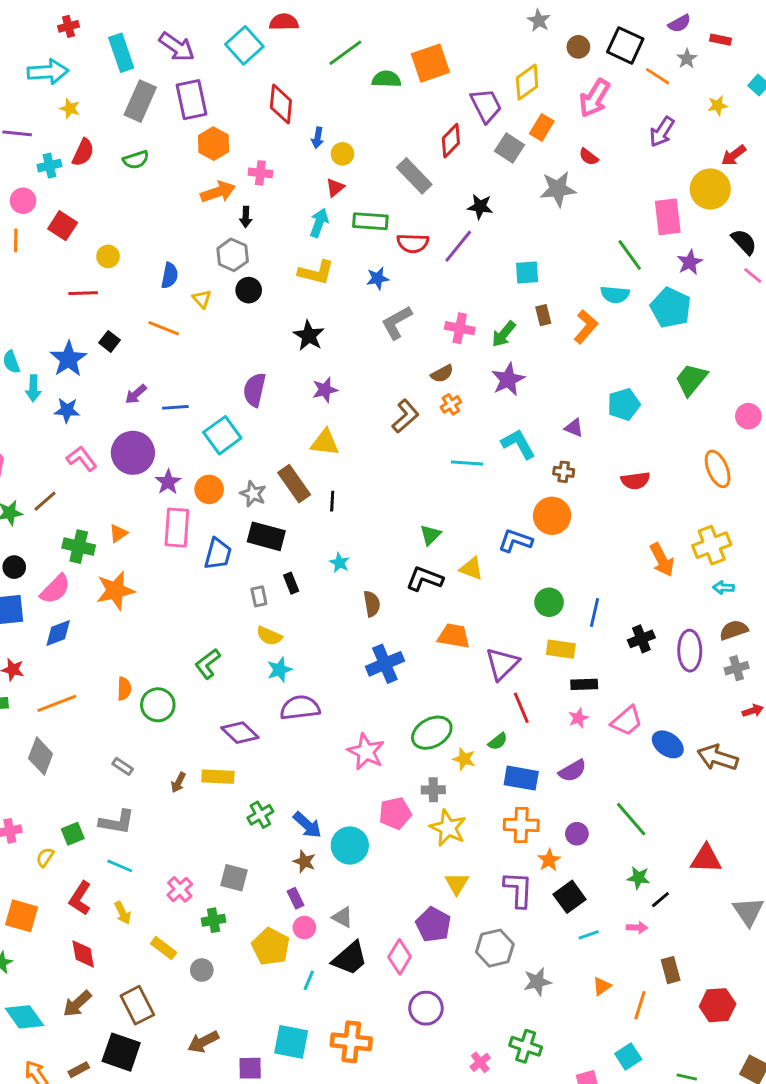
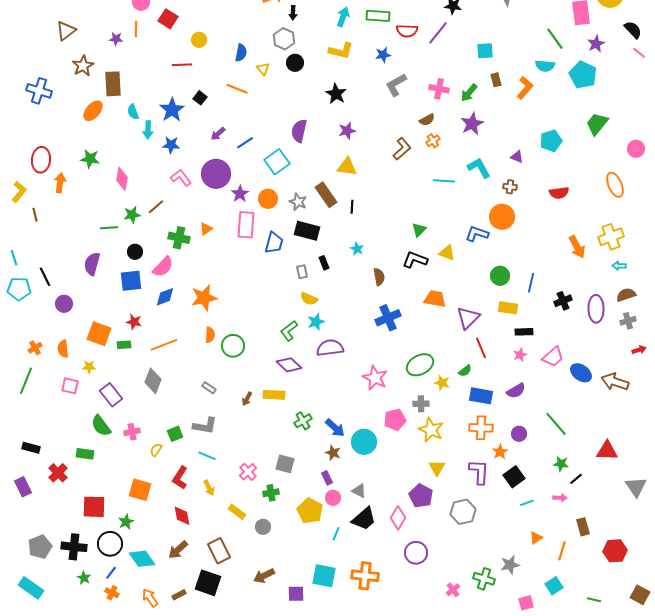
blue line: (175, 407) -> (245, 143), turned -30
orange star: (115, 591) -> (204, 298), moved
green L-shape: (208, 664) -> (289, 331), moved
gray star: (537, 982) -> (510, 565), moved

